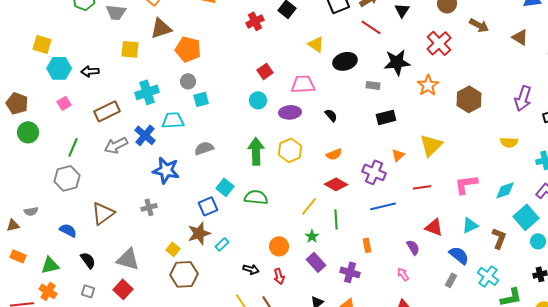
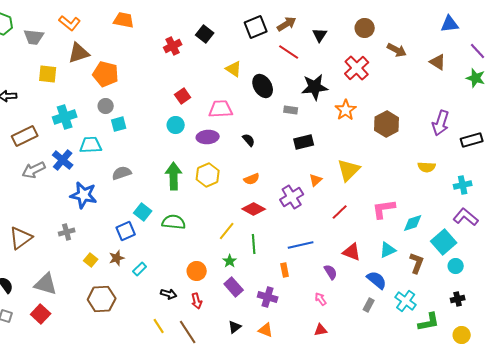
black ellipse: (345, 61) -> (263, 86), turned 75
purple cross: (374, 172) -> (292, 197), turned 35
red line: (422, 187) -> (340, 212), turned -36
cyan diamond: (505, 190) -> (413, 223), moved
blue line: (383, 206) -> (301, 245), moved
brown star: (199, 233) -> (117, 258), size x0.7
yellow square: (173, 249) -> (91, 260), moved

